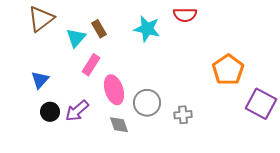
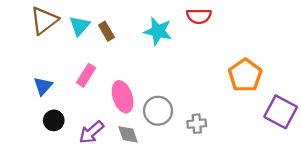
cyan triangle: (76, 38) -> (80, 26), moved
pink rectangle: (91, 65) -> (86, 75), moved
purple arrow: (77, 111) -> (91, 132), moved

